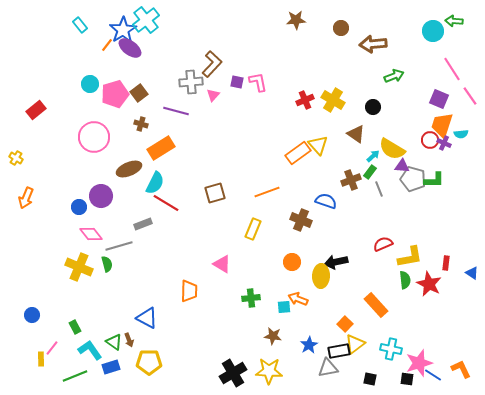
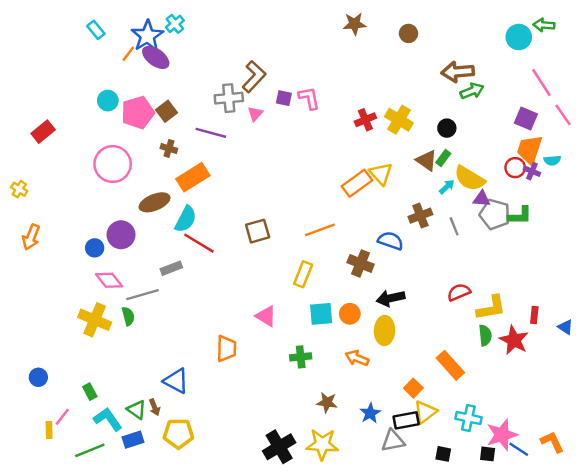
cyan cross: (146, 20) -> (175, 24), size x0.6
brown arrow: (373, 44) -> (458, 72), moved
green rectangle: (370, 172) -> (443, 158), moved
black arrow: (336, 262) -> (391, 298), moved
cyan square: (284, 307) -> (321, 314), moved, size x1.5

